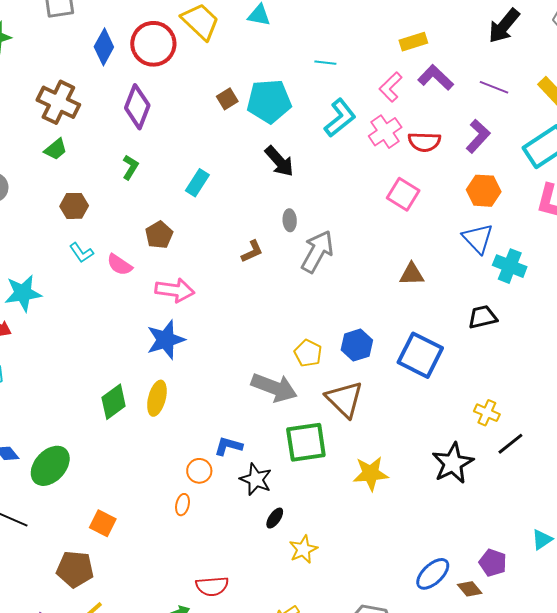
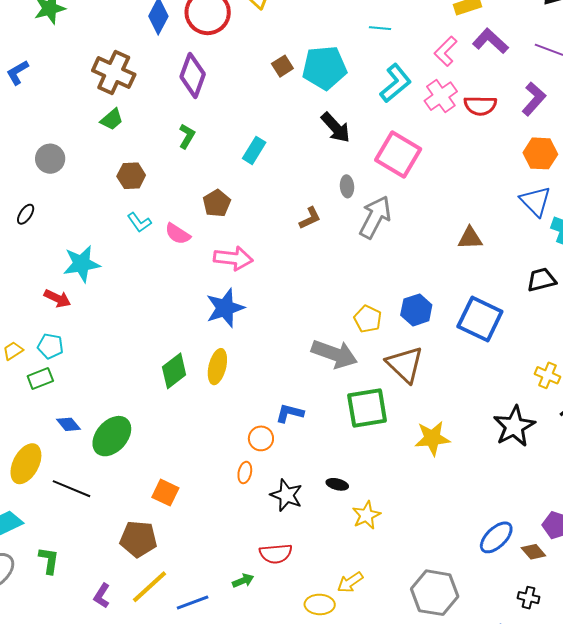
pink square: (403, 194) -> (398, 154), moved, size x1.4
black star: (256, 479) -> (286, 495), moved
black ellipse: (275, 518) -> (337, 484), turned 70

